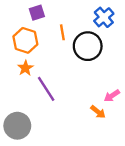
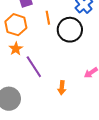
orange arrow: (98, 112) -> (62, 88), moved, turned 56

